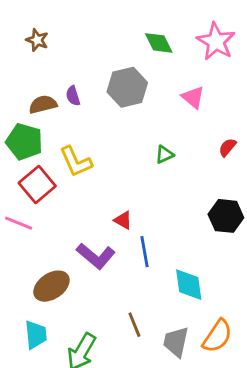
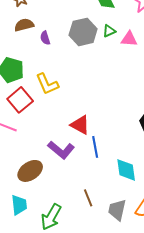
pink triangle: (193, 97) -> (129, 39), turned -36
brown semicircle: (43, 104) -> (24, 25), moved
green triangle: (164, 154) -> (109, 31), moved
red triangle: (123, 220) -> (80, 125), size x1.5

